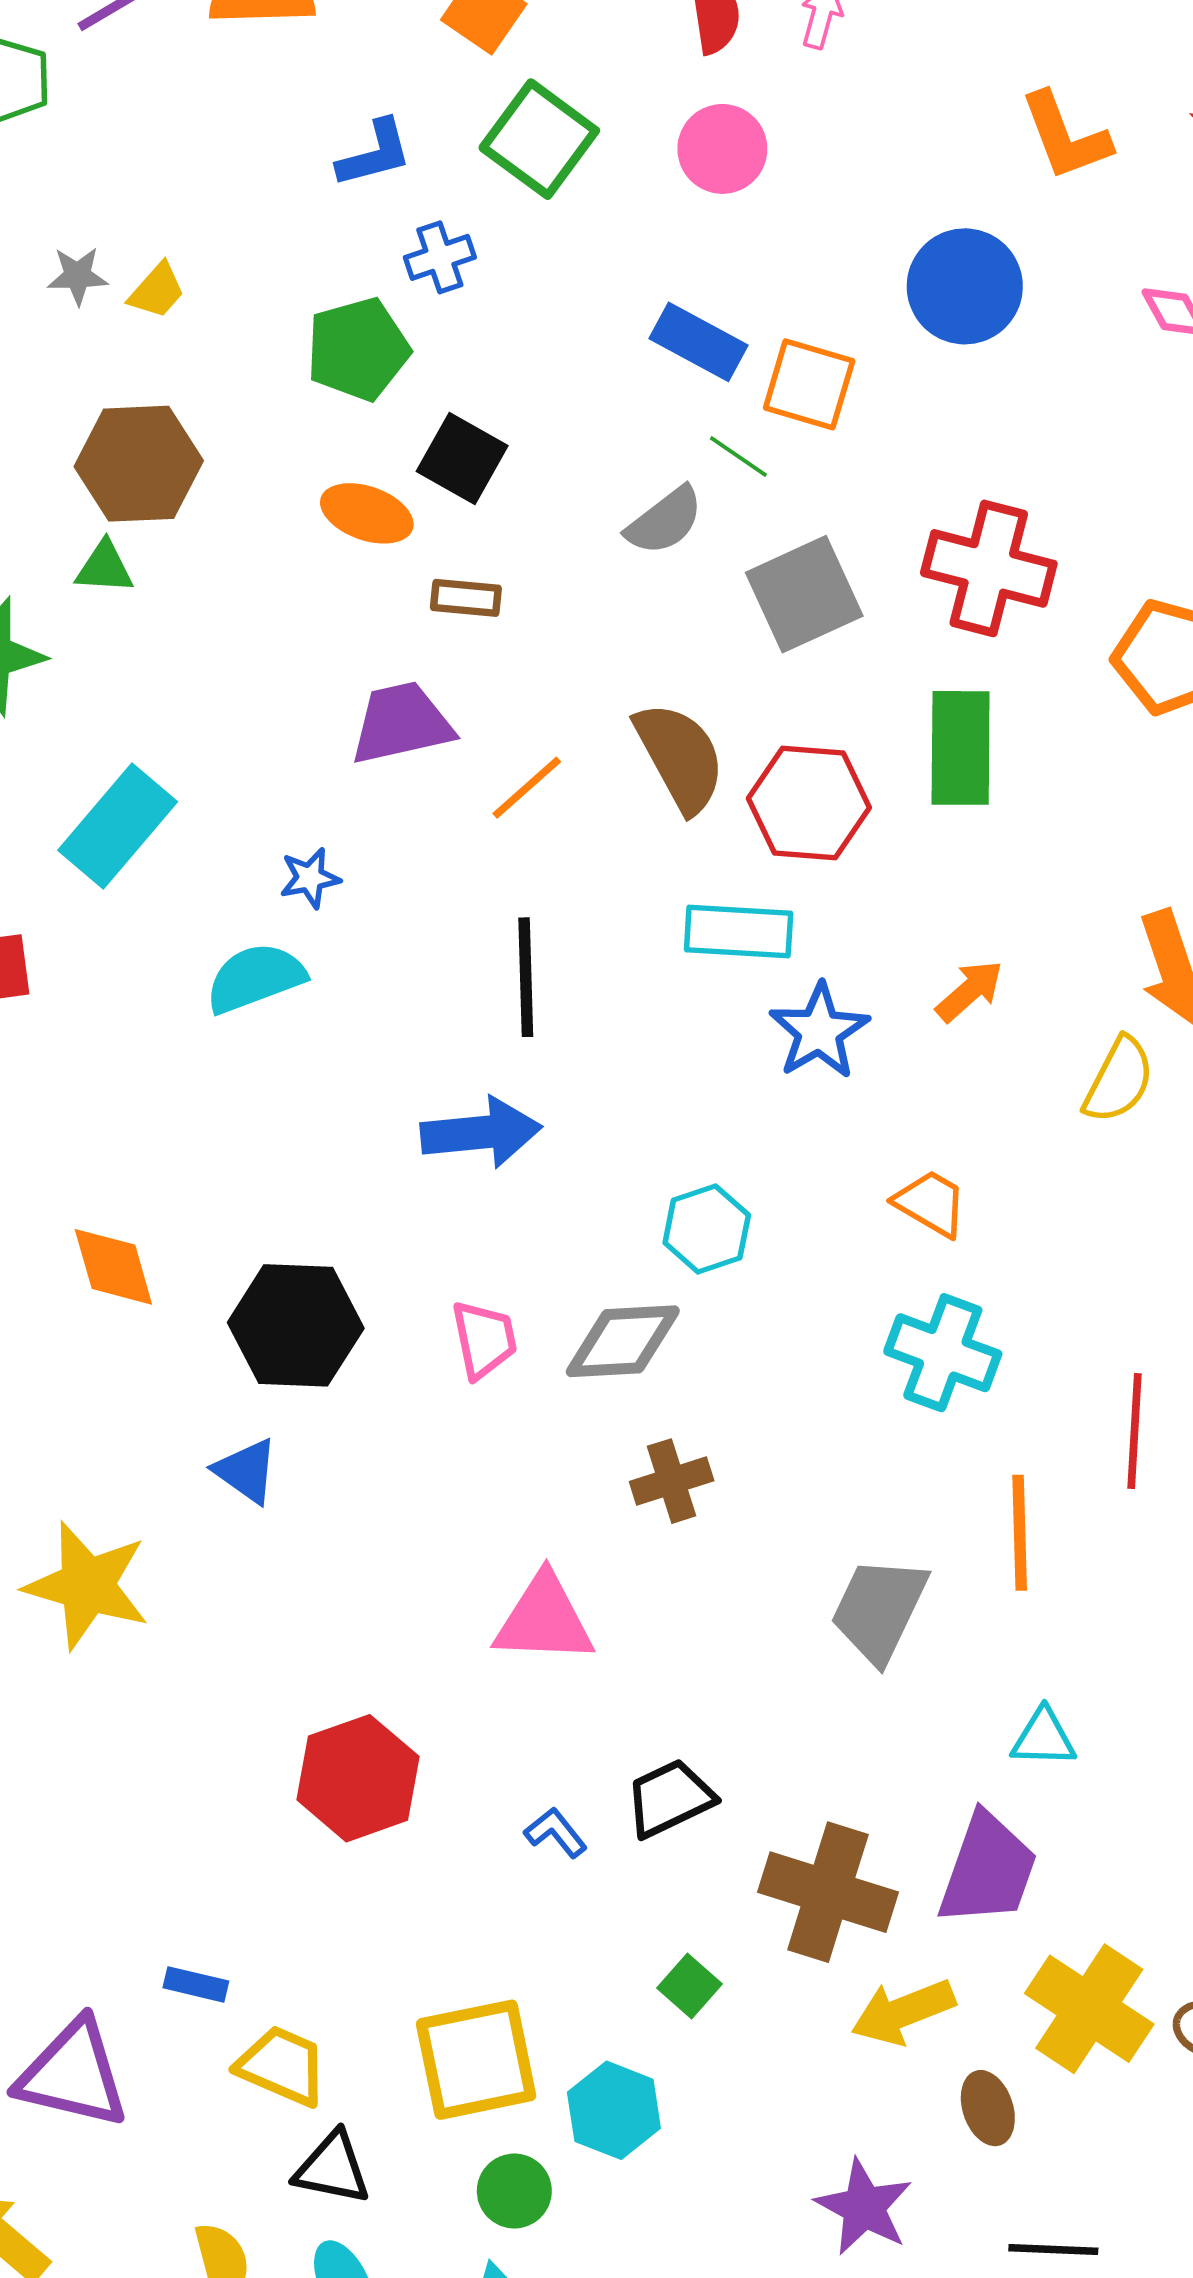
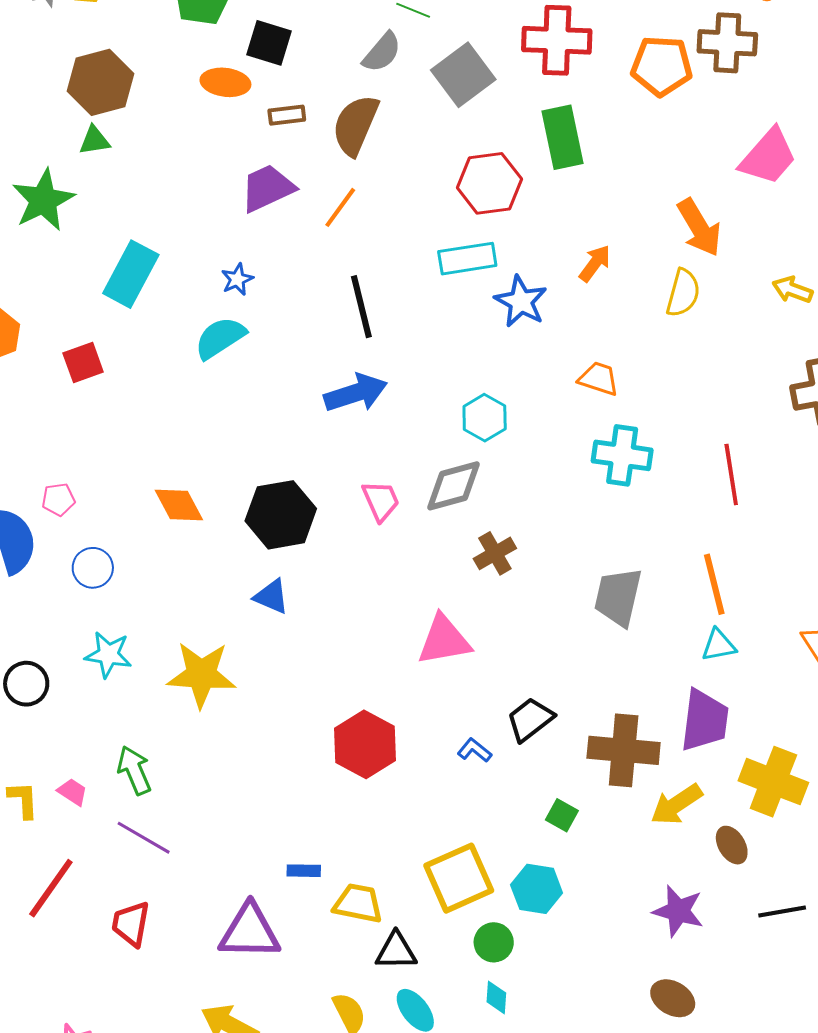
brown semicircle: (680, 757) -> (355, 125), moved, turned -116
orange line: (1020, 1533) -> (714, 584), moved

